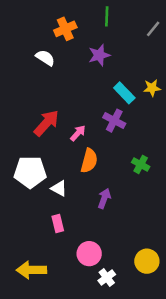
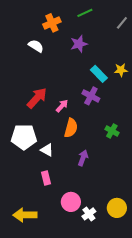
green line: (107, 16) -> (85, 13), turned 63
white cross: (107, 277) -> (89, 214), moved

